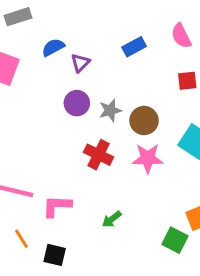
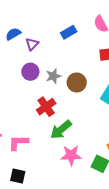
red cross: (99, 155) -> (46, 107), turned 30
pink star: (148, 158) -> (71, 155), moved
green arrow: (112, 219) -> (61, 130), moved, size x1.6

